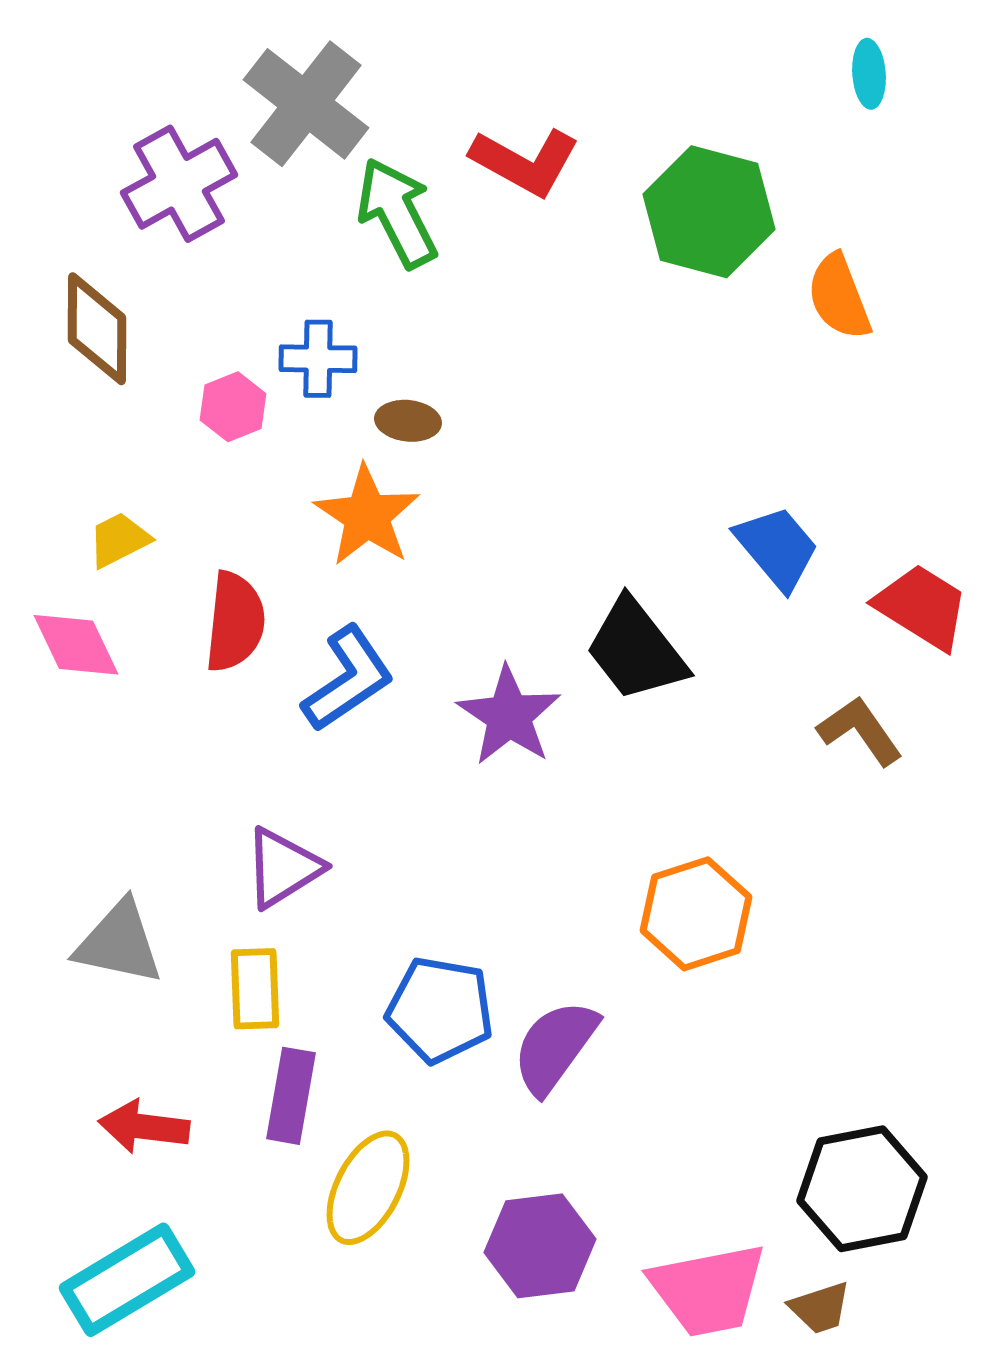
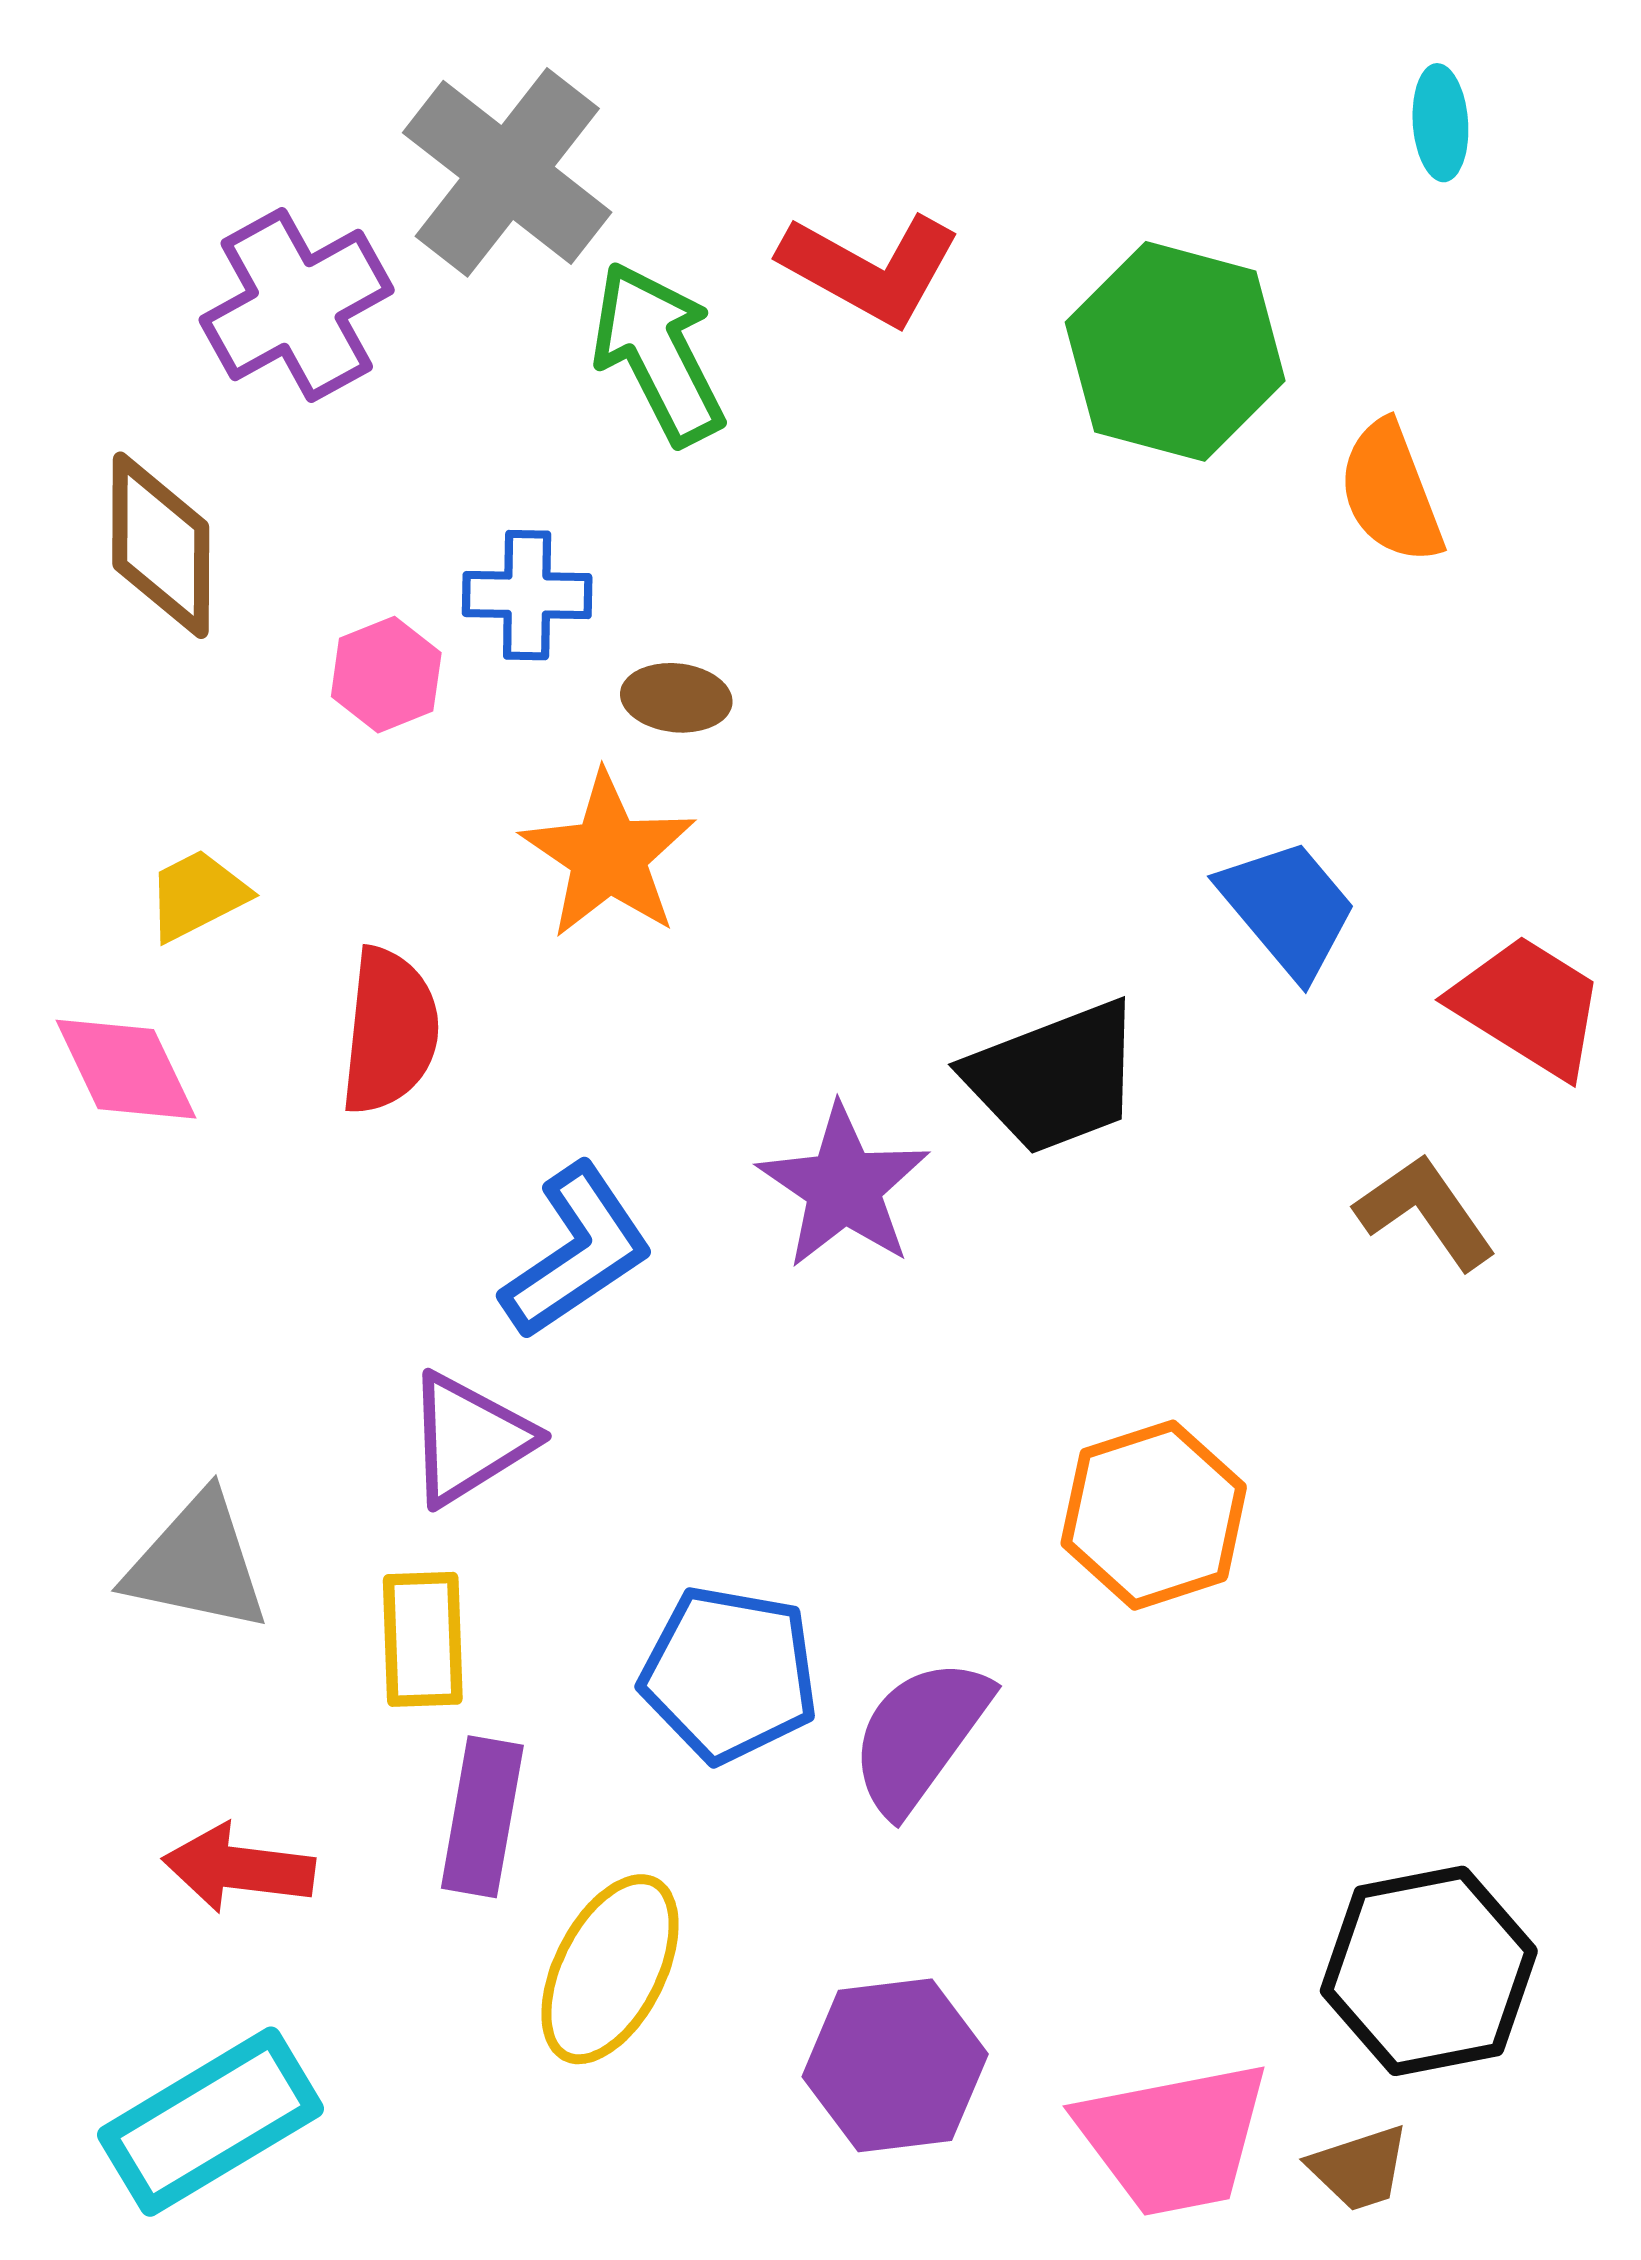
black trapezoid: (636, 650) -> (1054, 1077), turned -73
blue L-shape: (348, 679) -> (577, 1251), moved

